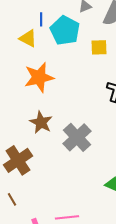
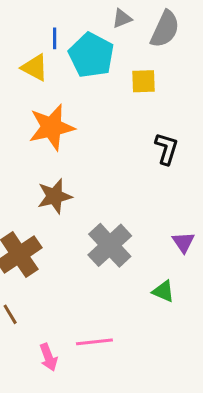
brown star: (41, 122) -> (55, 196), turned 30
gray cross: (77, 137) -> (110, 245), moved

